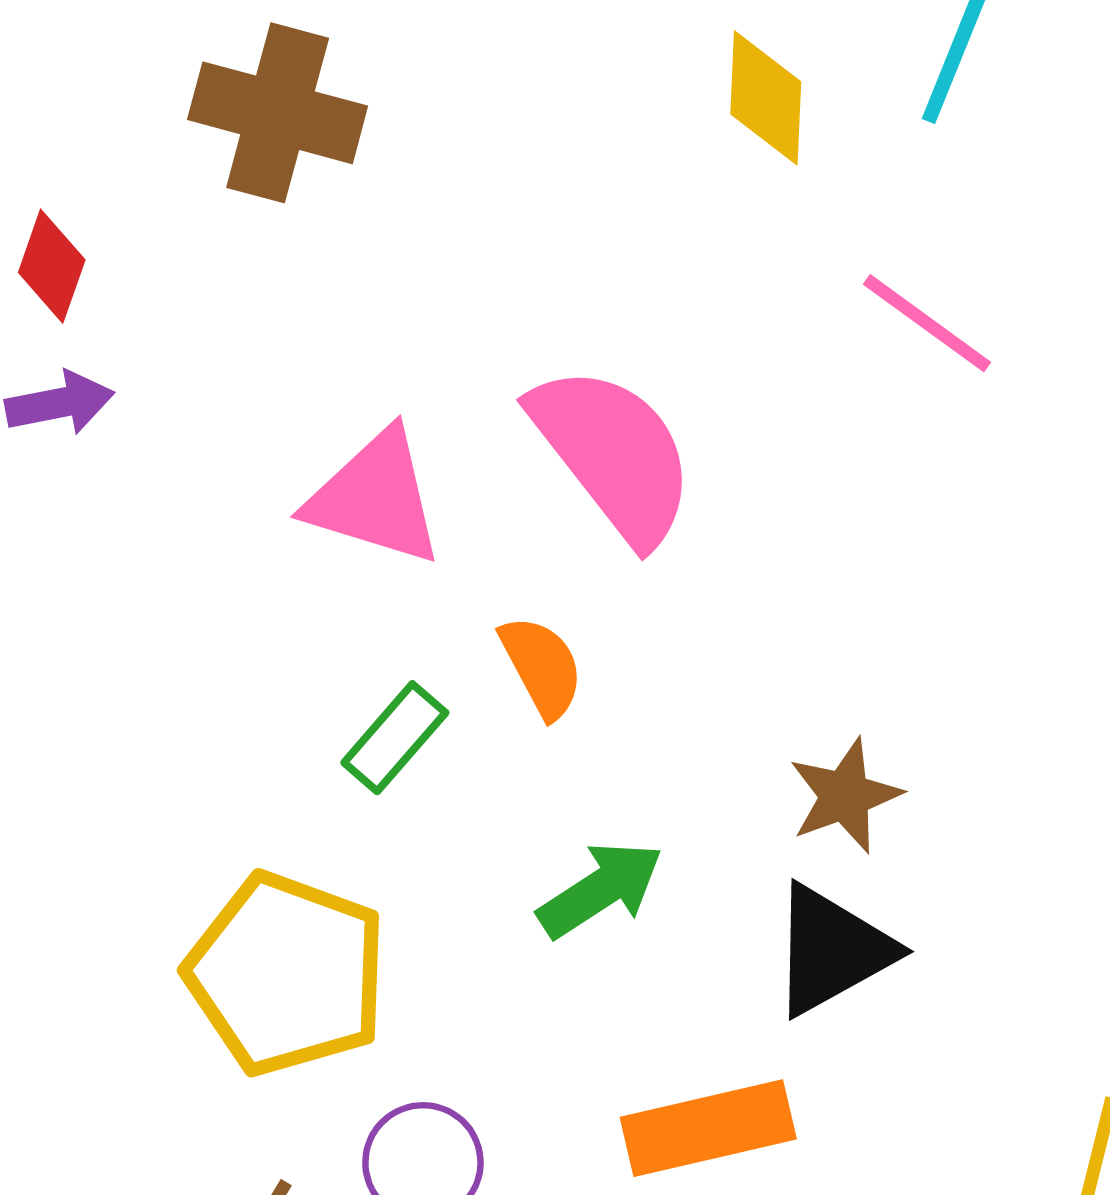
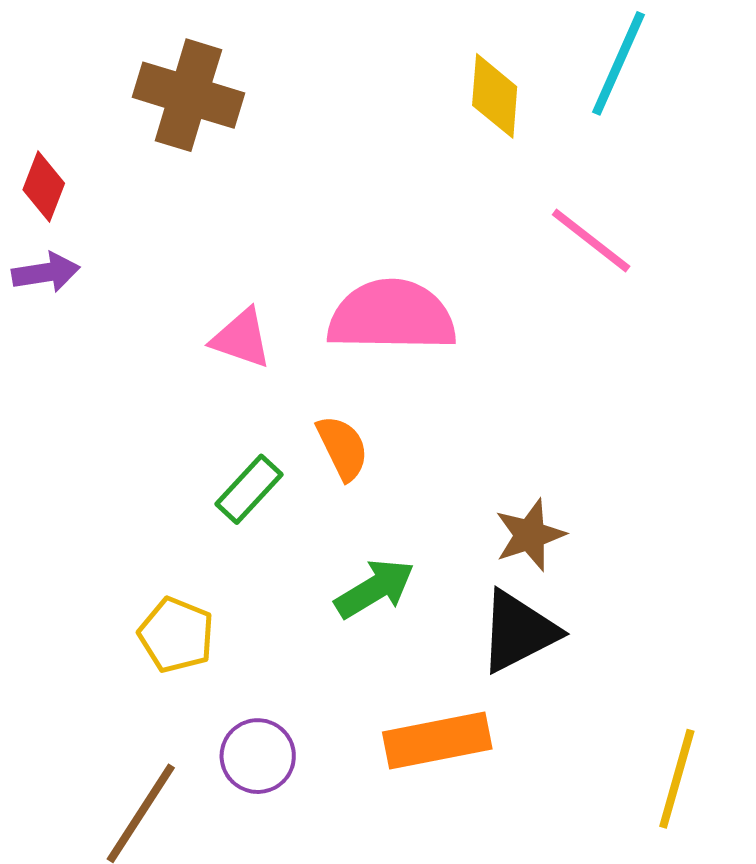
pink semicircle: (613, 454) -> (392, 316), turned -53
pink triangle: (375, 498) -> (241, 338), size x0.7
yellow pentagon: (287, 974) -> (176, 635), size x0.6

